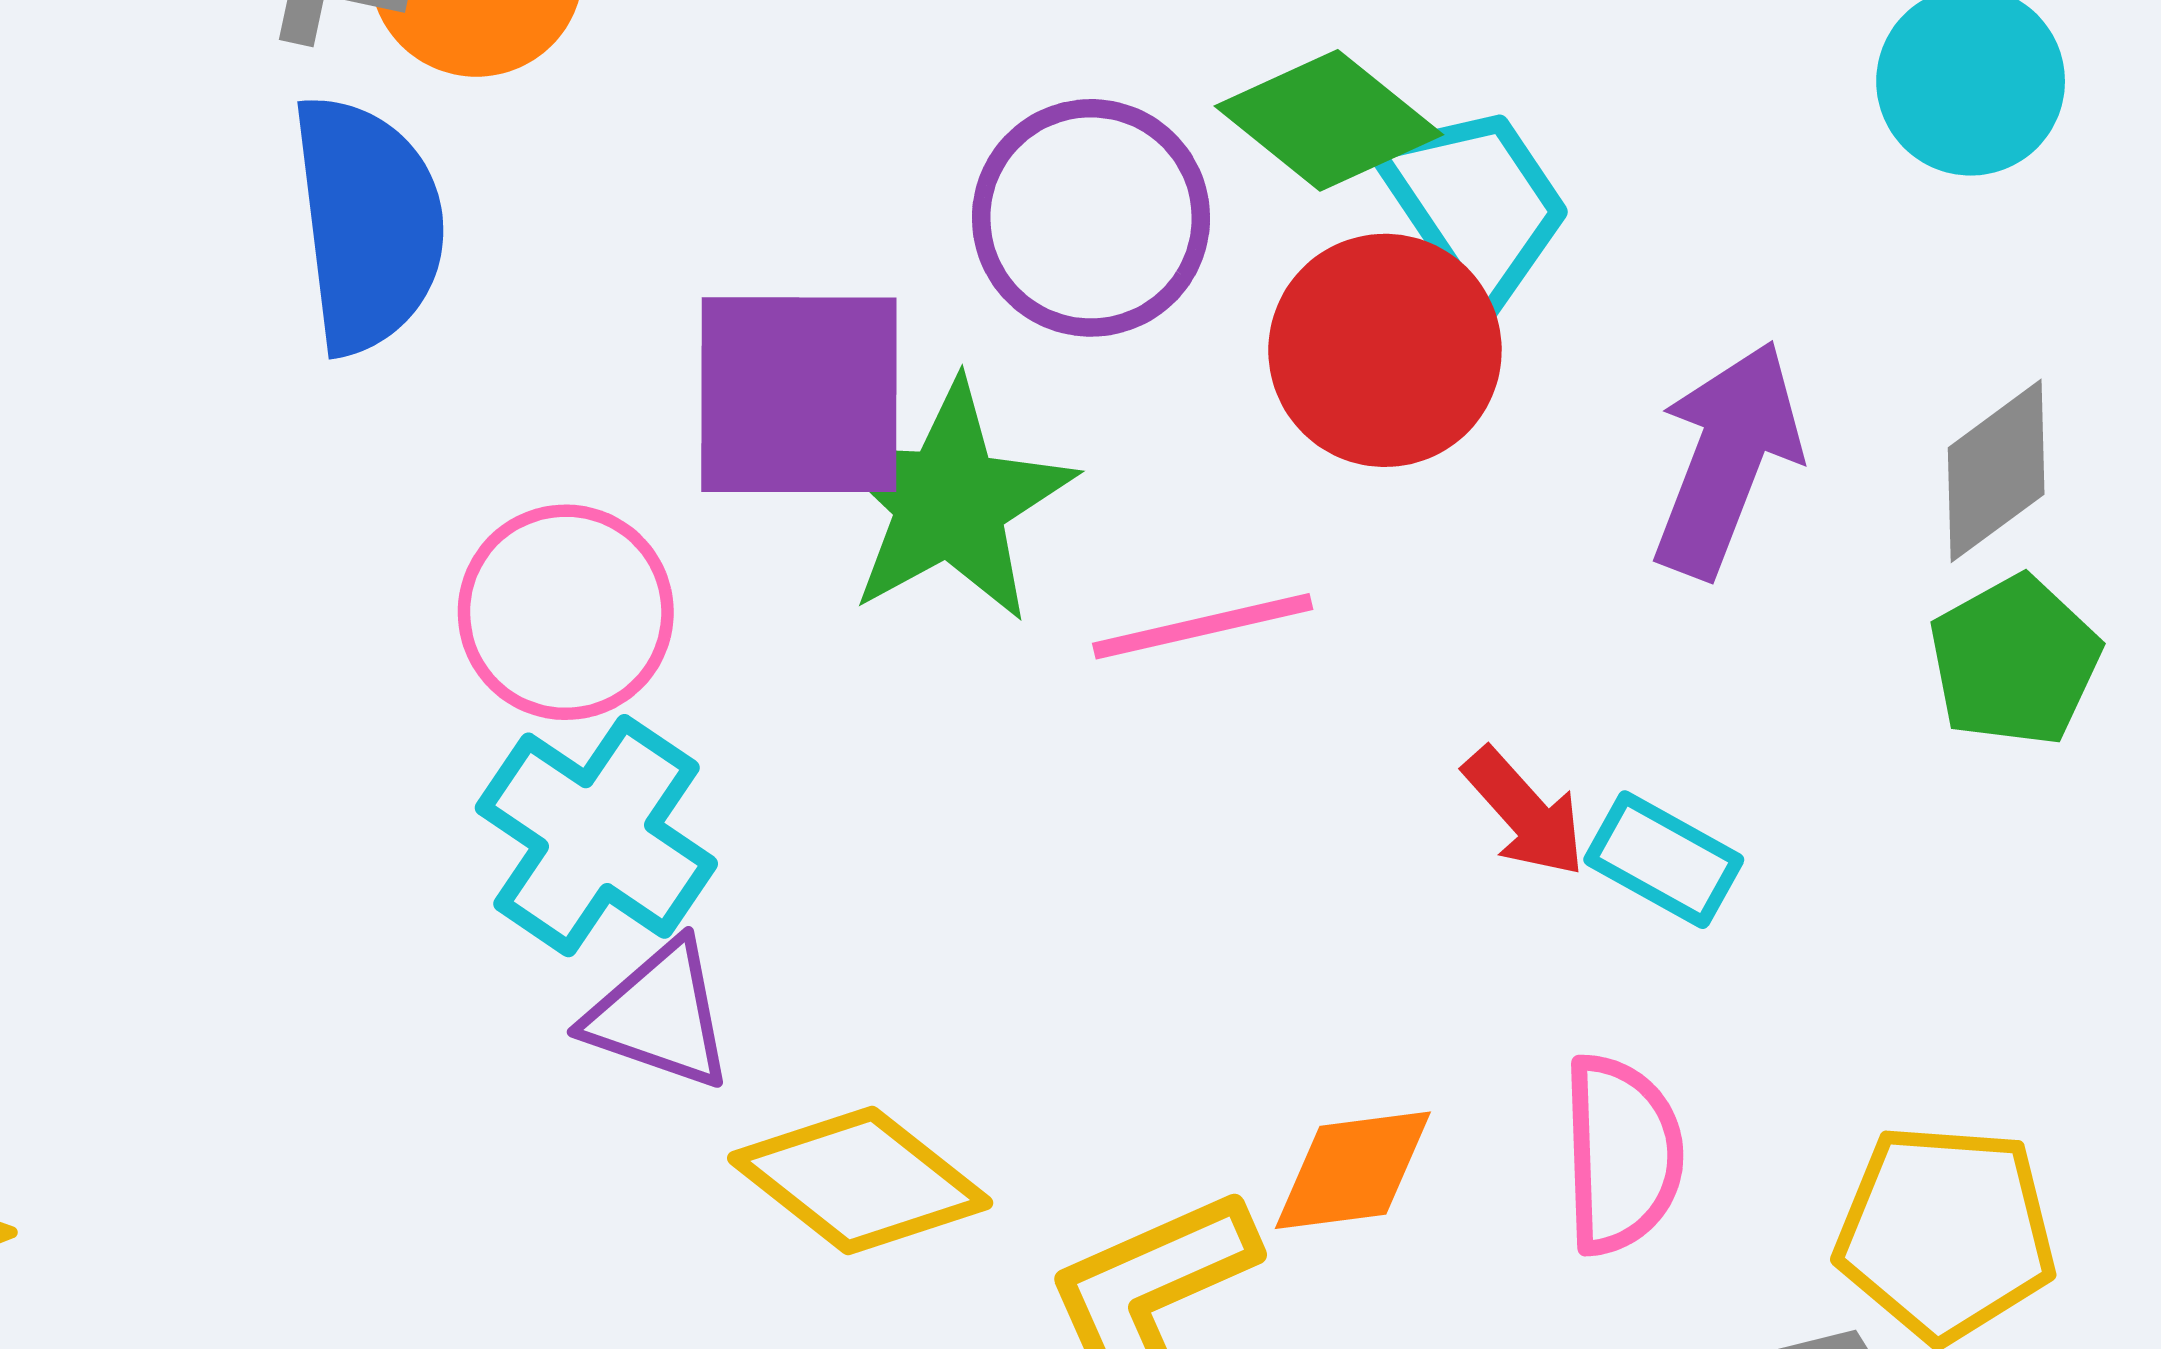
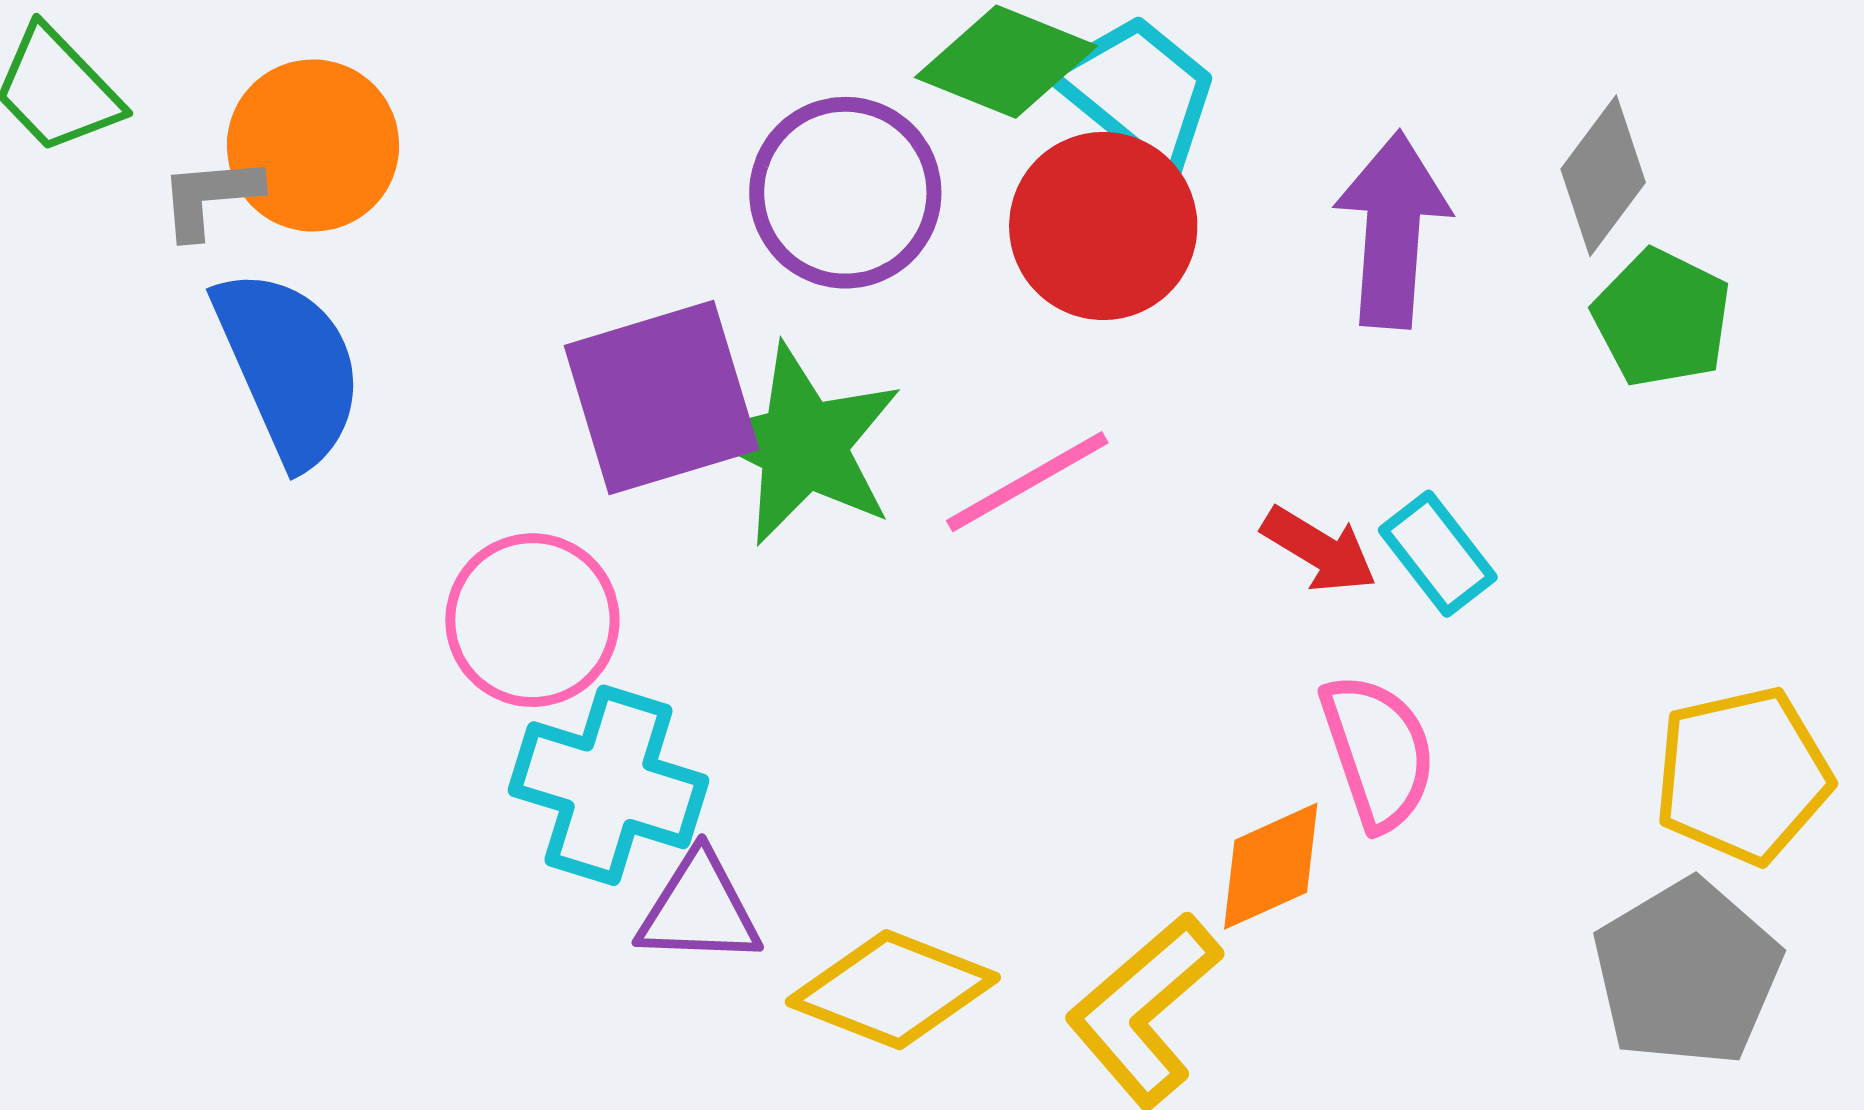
cyan rectangle: (1664, 860) -> (1438, 554), turned 40
pink semicircle: (1622, 1154) -> (1378, 752), moved

